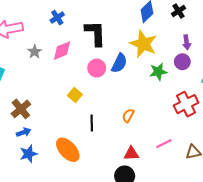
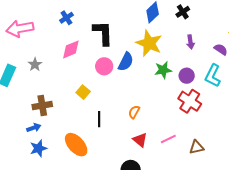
gray star: (35, 52) -> (35, 64), moved
purple circle: (182, 62) -> (187, 76), moved
red cross: (186, 104) -> (190, 101), turned -30
brown cross: (21, 109) -> (42, 106), moved, turned 30
red triangle: (131, 154) -> (140, 140), moved, turned 42

